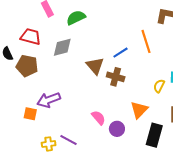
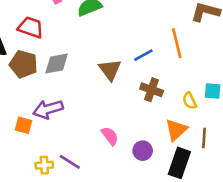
gray diamond: (62, 47) -> (57, 64), moved
brown cross: (116, 77) -> (152, 90), moved
yellow semicircle: (159, 86) -> (190, 101), turned -56
orange triangle: (139, 110) -> (176, 130), moved
purple circle: (117, 129) -> (143, 151), moved

